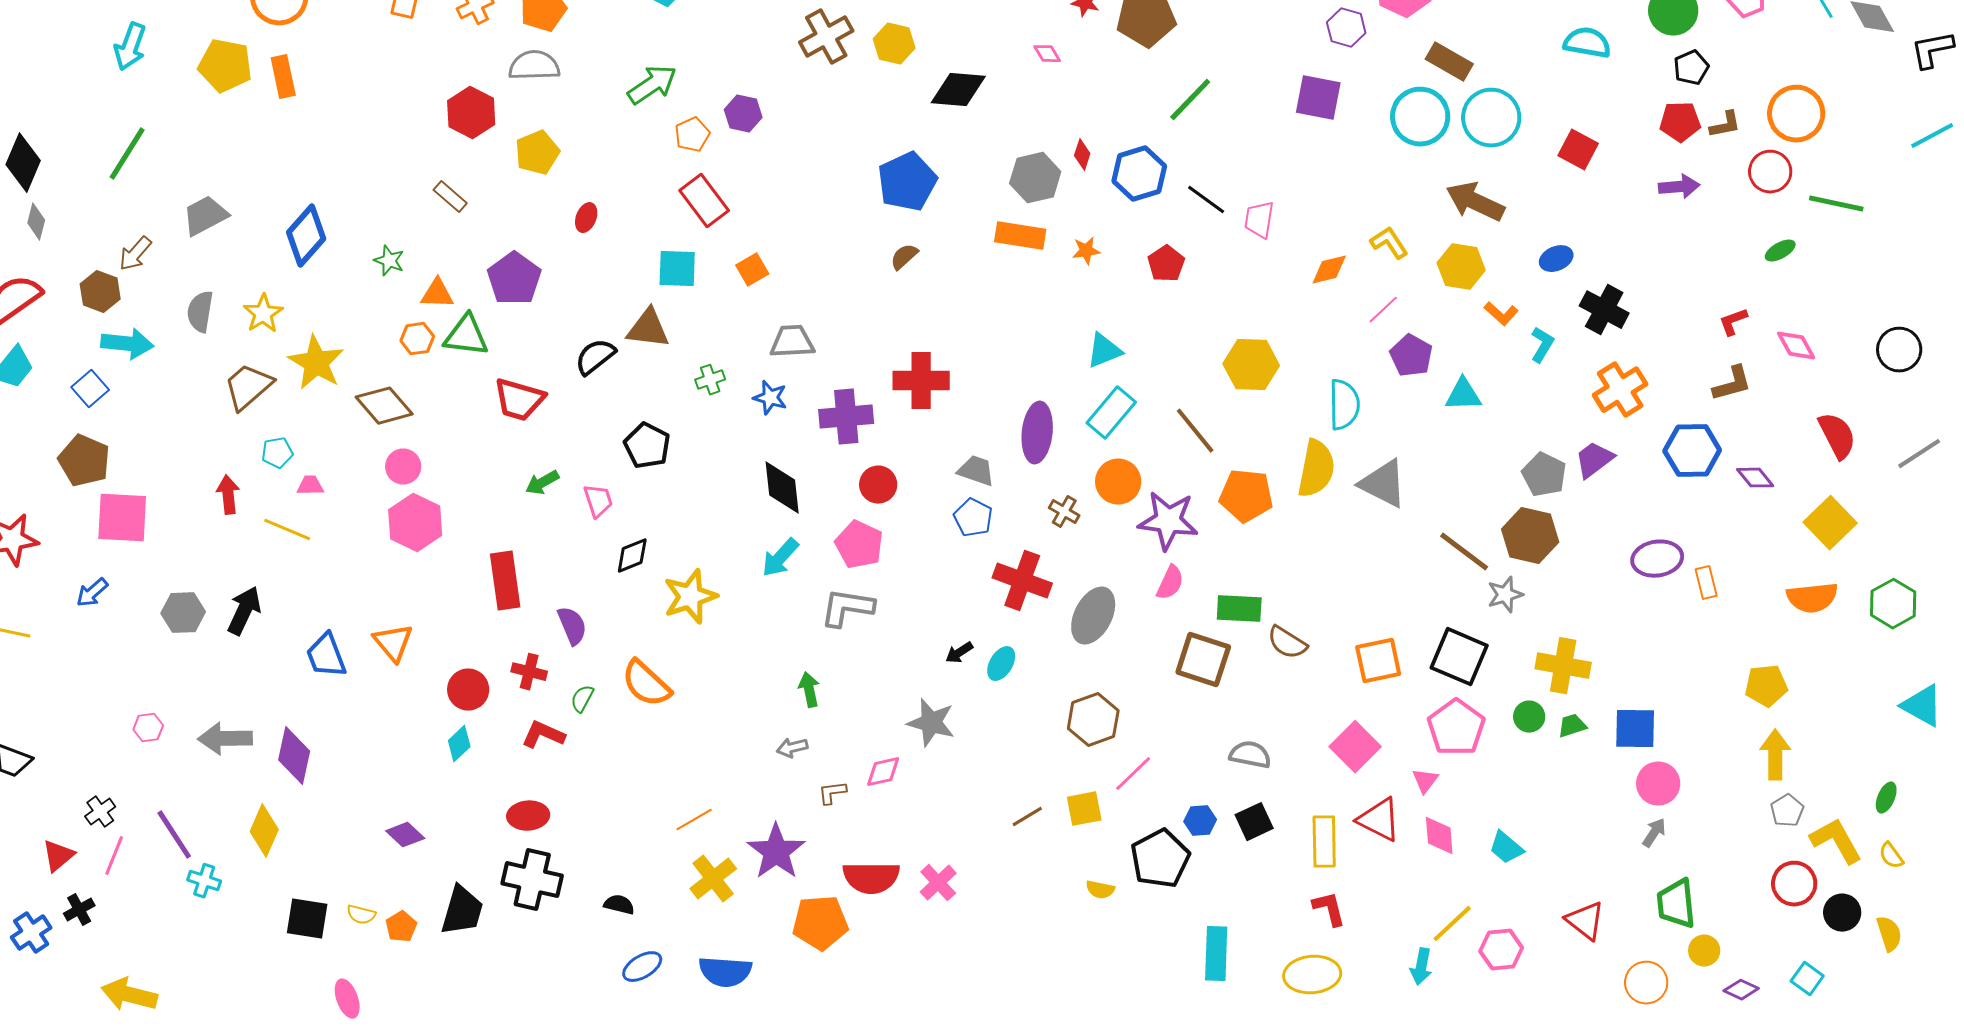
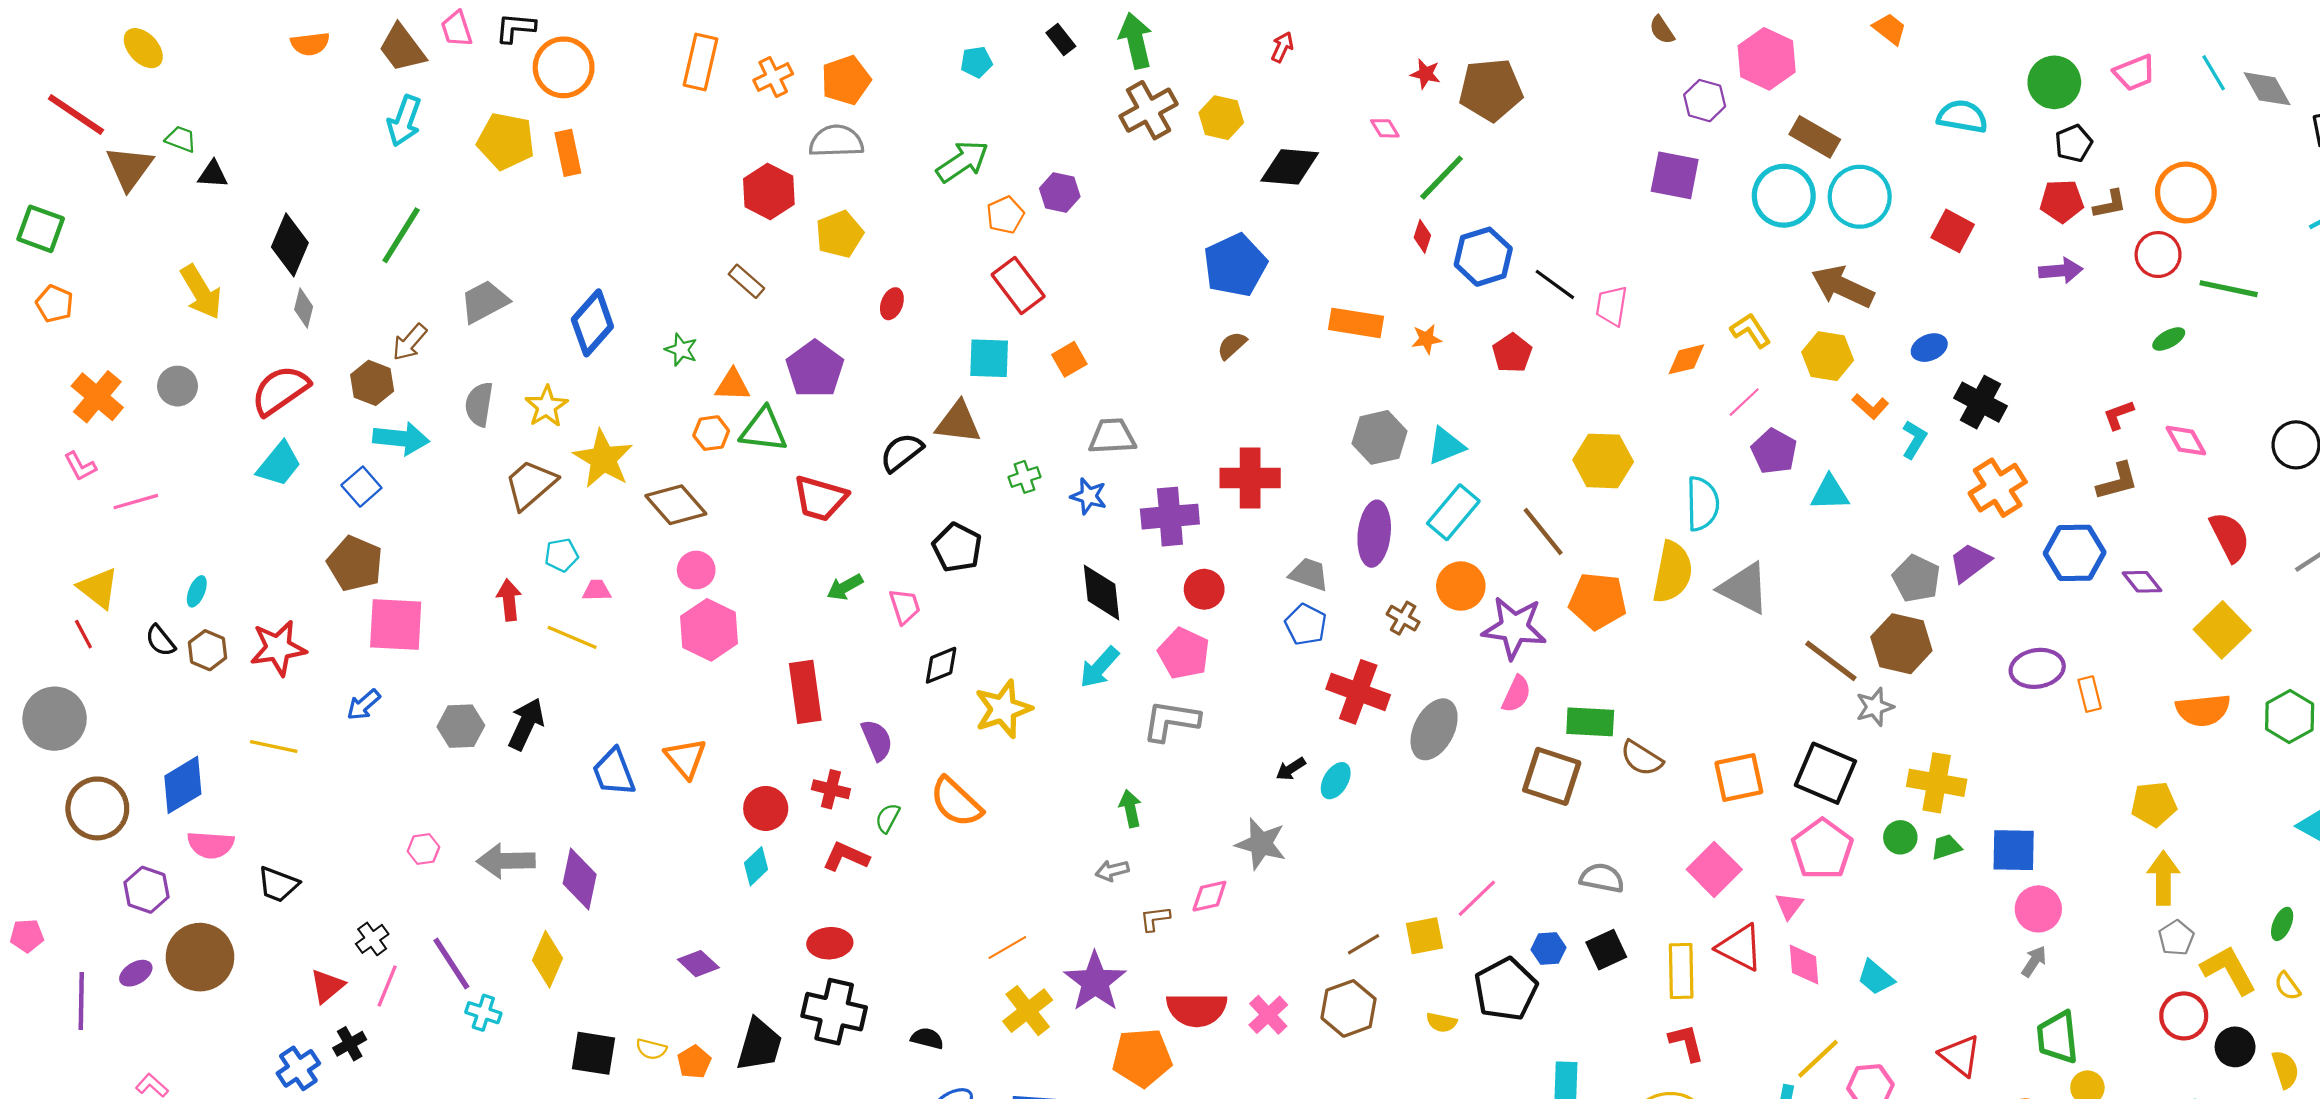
green line: (1190, 100) -> (1442, 178), moved
gray hexagon: (1035, 178) -> (1380, 437), moved
brown hexagon: (1093, 720) -> (1349, 1008), moved

